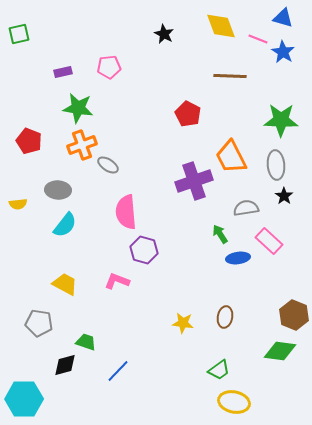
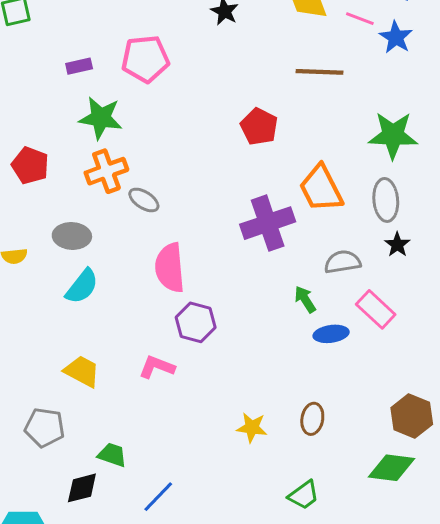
pink pentagon: (109, 67) -> (145, 59), size x1.4

